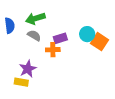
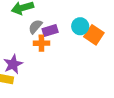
gray semicircle: (34, 35) -> (35, 27), moved, turned -80

